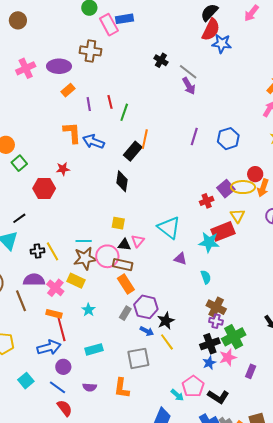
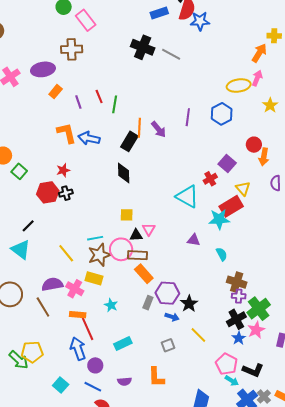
blue rectangle: (124, 19) -> (159, 13), moved
black cross: (161, 60) -> (143, 47), size x1.6
purple arrow: (189, 86) -> (159, 129), moved
yellow ellipse: (243, 187) -> (239, 85), moved
cyan triangle: (169, 228) -> (187, 196), moved
black cross: (37, 251) -> (66, 193), moved
yellow line: (167, 342) -> (198, 335), moved
blue arrow: (49, 347) -> (78, 349), turned -85
gray square: (138, 358) -> (168, 345), size x0.6
cyan arrow: (177, 395) -> (232, 381), moved

